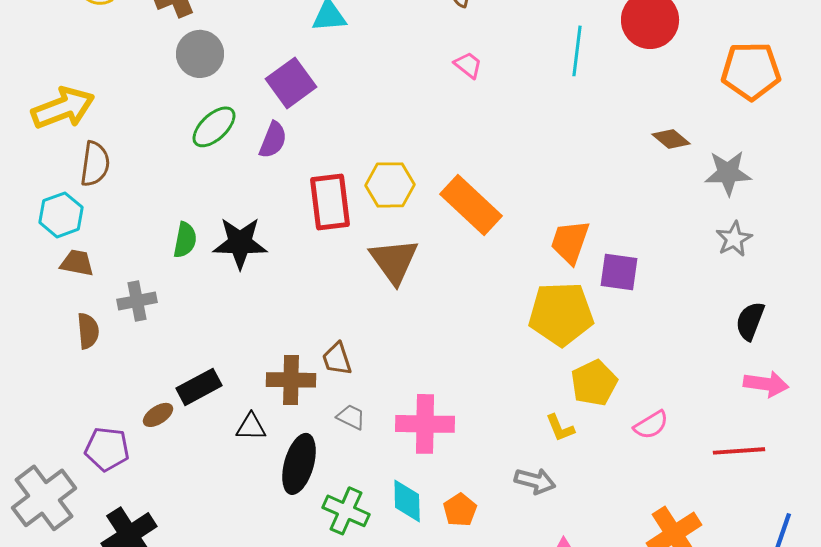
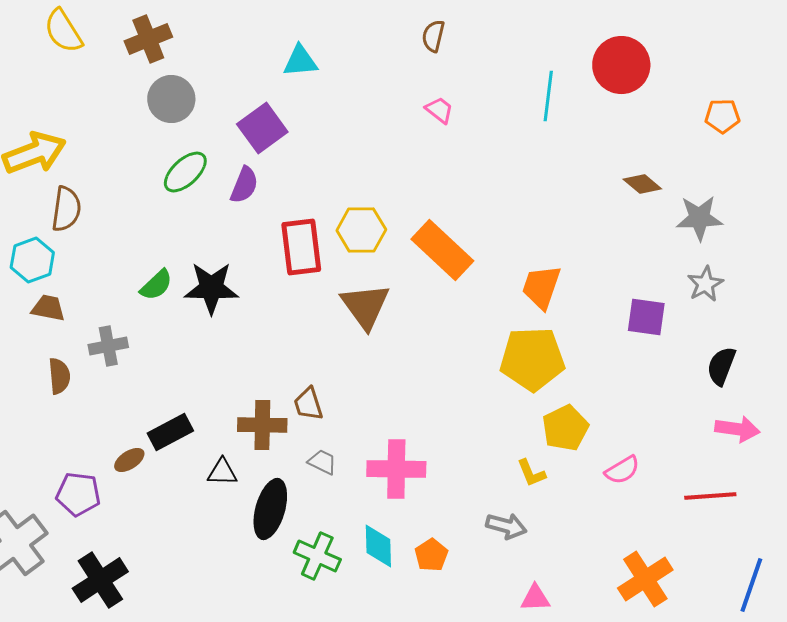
orange pentagon: (751, 71) -> (722, 116), size x0.6
green semicircle: (185, 240) -> (156, 285), turned 36
purple square: (619, 272) -> (646, 317), moved

